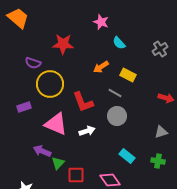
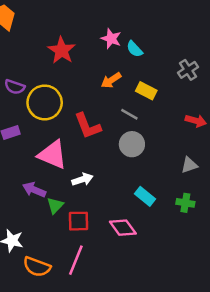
pink star: (101, 22) -> (111, 39), moved
red star: (63, 44) -> (62, 50), turned 30
gray cross: (160, 49) -> (188, 70), moved
purple semicircle: (33, 63) -> (15, 87), moved
white arrow: (87, 131) -> (82, 179), moved

